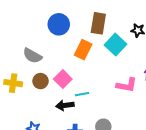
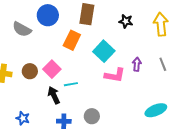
cyan square: (115, 45) -> (104, 51), moved
gray semicircle: (32, 56) -> (22, 29), moved
black arrow: (65, 105) -> (54, 95), turned 72

